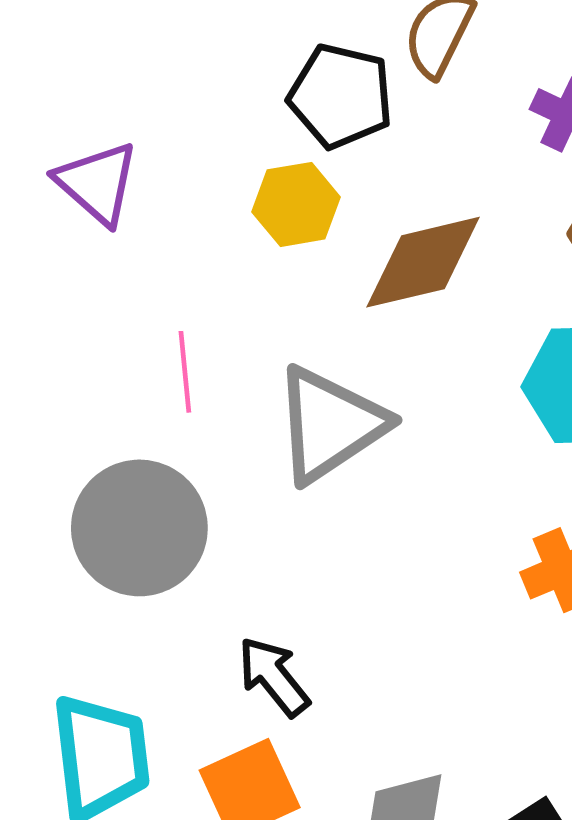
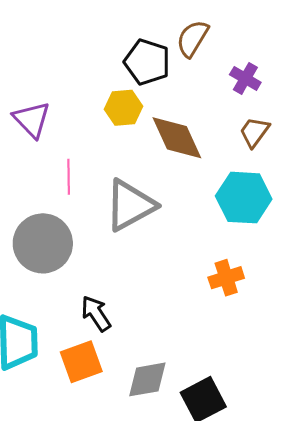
purple triangle: (97, 183) -> (32, 120), moved
brown diamond: (423, 262) -> (177, 138), turned 74

